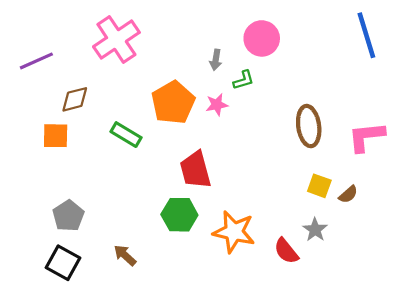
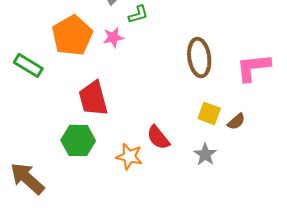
orange star: (234, 232) -> (129, 156), size x0.7
red semicircle: (286, 251) -> (158, 137), moved
brown arrow: (125, 255) -> (27, 178), size x1.6

